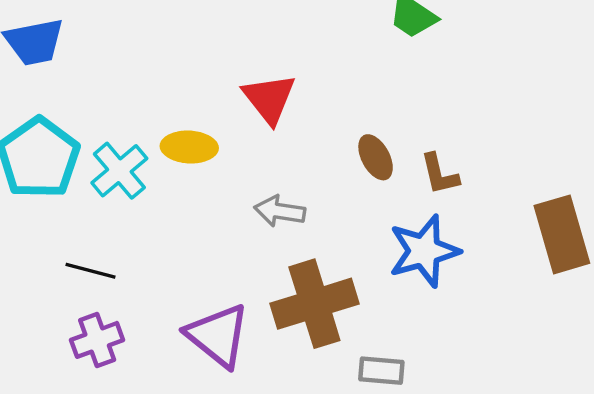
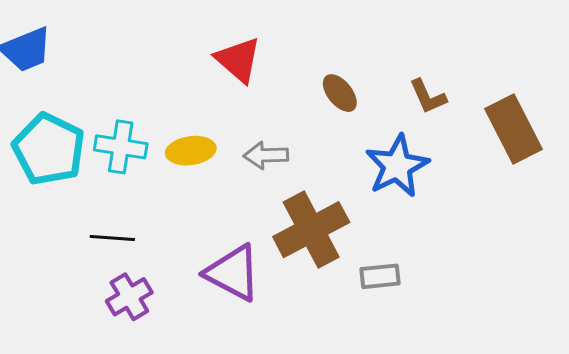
yellow ellipse: (189, 147) -> (191, 151), moved
cyan cross: (119, 171) -> (121, 147), turned -30
brown L-shape: (440, 174) -> (428, 96), moved

